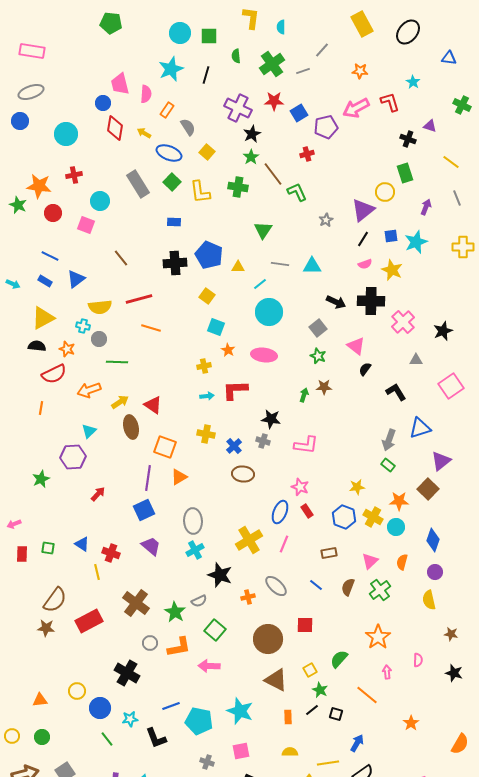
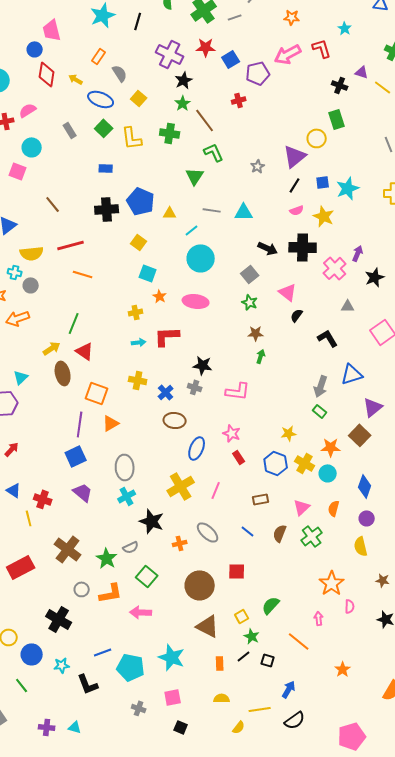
pink semicircle: (146, 94) -> (28, 110), moved, turned -126
yellow line: (451, 162) -> (383, 87), moved
gray rectangle: (138, 184) -> (70, 130), size x0.6
green L-shape: (297, 192) -> (214, 152), moved
purple arrow: (426, 207) -> (358, 253), moved
green line: (117, 362) -> (74, 323), moved, turned -70
orange arrow: (89, 390) -> (18, 318), moved
green arrow: (304, 395) -> (261, 356), moved
red arrow: (98, 494) -> (12, 449), moved
blue ellipse: (280, 512) -> (197, 448), moved
orange star: (378, 637) -> (332, 583), moved
green line: (107, 739) -> (22, 685), moved

